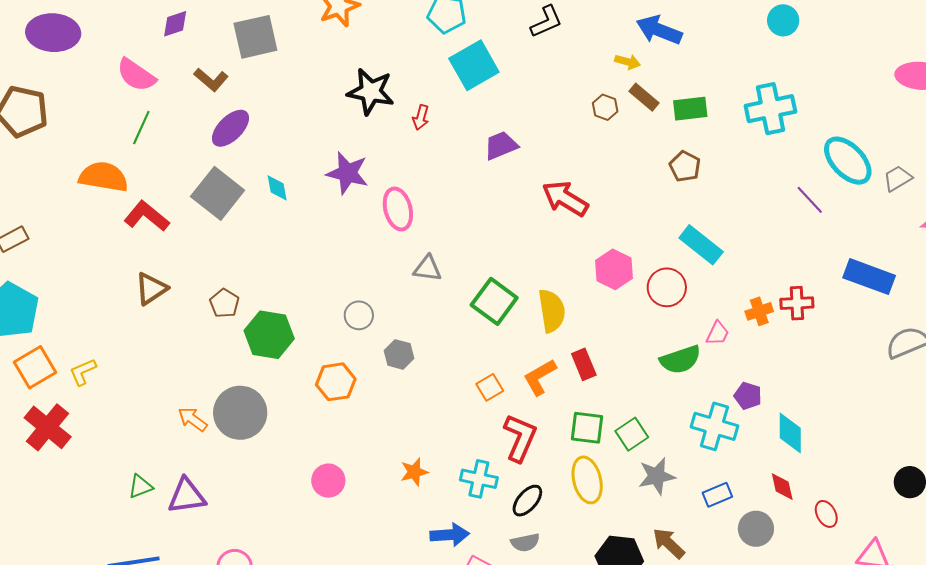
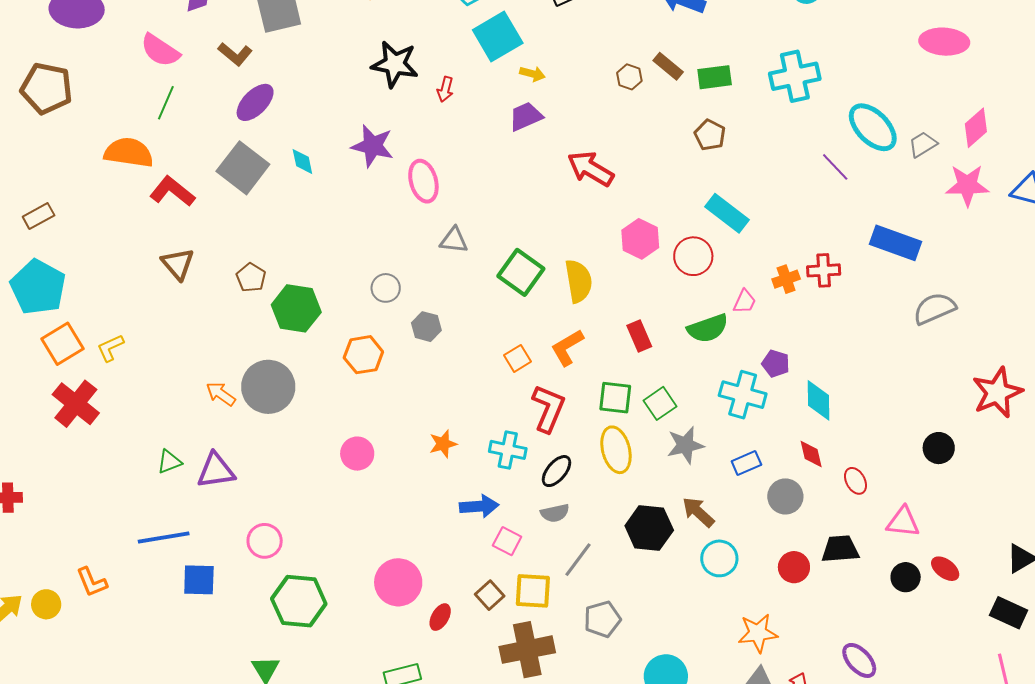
yellow arrow: (628, 62) -> (532, 74), moved
brown triangle: (151, 289) -> (178, 264), turned -36
red rectangle: (584, 364) -> (639, 336), moved

